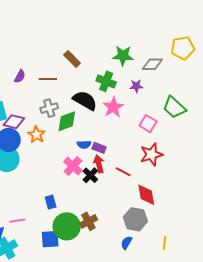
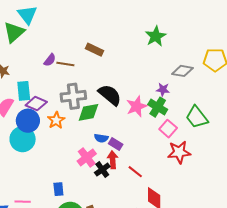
green star: (123, 56) -> (156, 36), moved, turned 30
brown rectangle: (72, 59) -> (94, 50), moved, turned -30
brown line: (48, 79) -> (65, 64), moved
green cross: (106, 81) -> (158, 107), moved
gray cross: (49, 108) -> (73, 96), size x1.4
red star: (151, 154) -> (179, 152), moved

